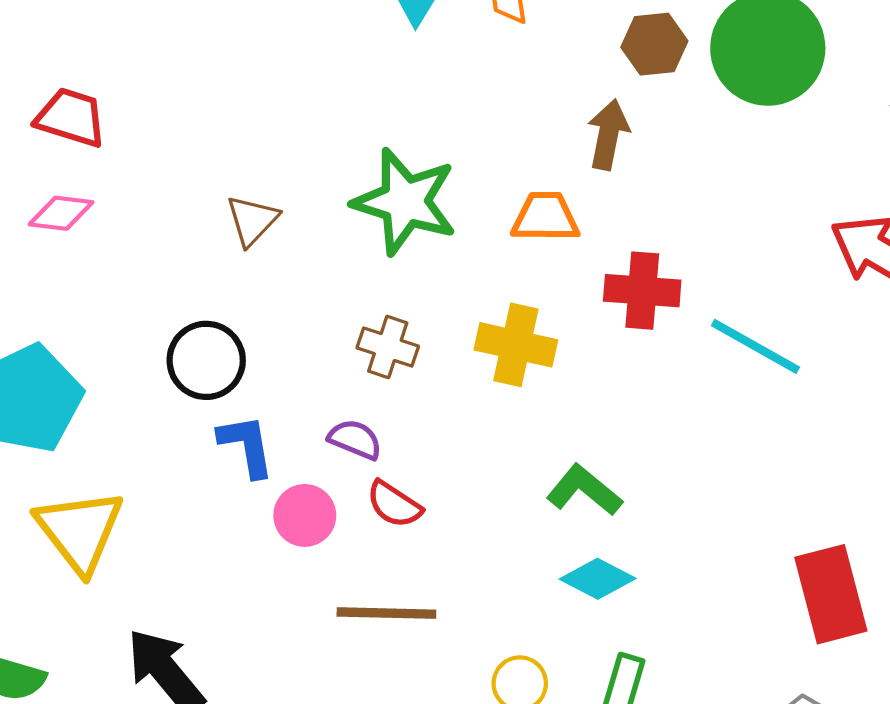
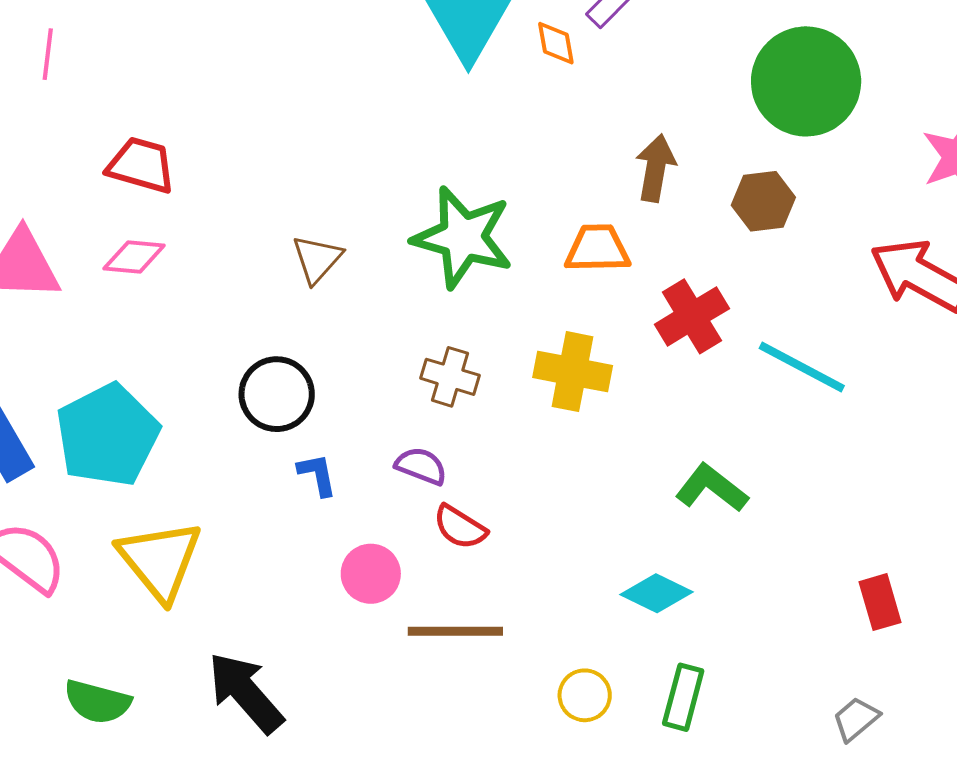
brown hexagon: (654, 44) -> (763, 201), moved
red cross: (642, 291) -> (692, 316), turned -34
blue L-shape: (246, 446) -> (317, 475), size x0.7
green L-shape: (584, 490) -> (712, 488), moved
pink circle: (305, 515) -> (371, 574), moved
red rectangle: (831, 594) -> (880, 602), size x0.6

